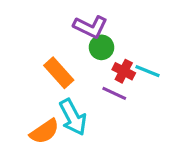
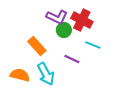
red cross: (124, 71) -> (82, 20), moved, size x1.5
orange semicircle: (44, 131) -> (20, 75), moved, turned -132

